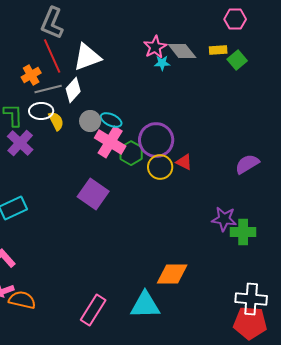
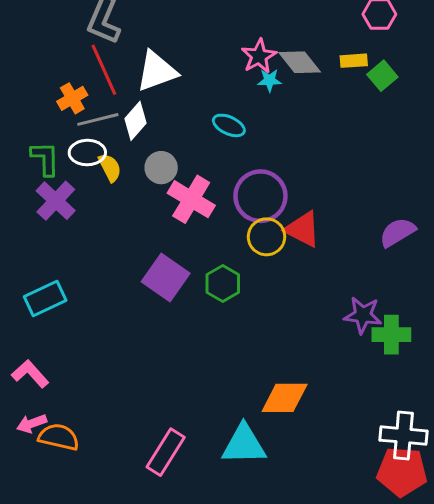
cyan ellipse: (111, 120) -> (229, 125), moved
green hexagon: (131, 153) -> (223, 283), moved
red triangle: (184, 162) -> (303, 229), size x1.5

